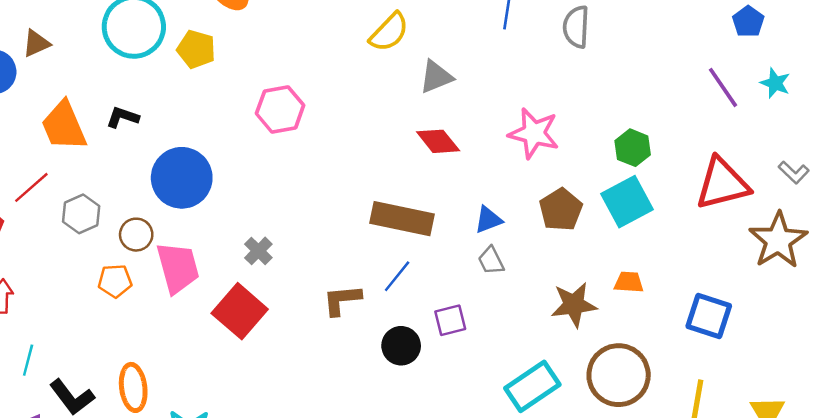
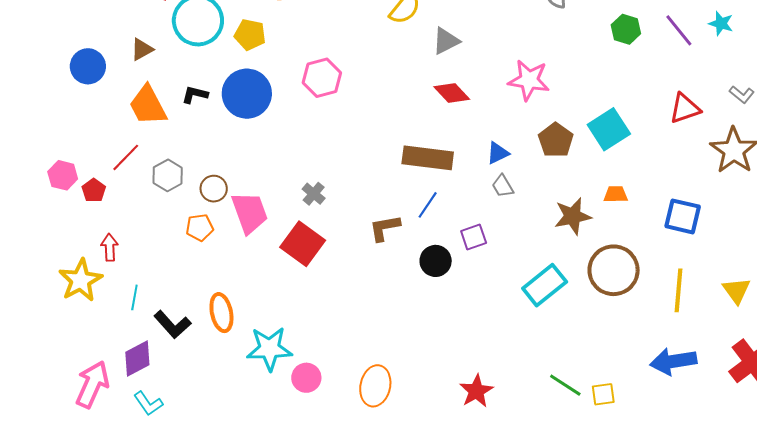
brown triangle: (36, 43) -> (142, 49), moved
green hexagon: (633, 148) -> (626, 29), moved
blue circle: (182, 178) -> (247, 94), moved
red triangle: (722, 184) -> (685, 108), size x0.7

